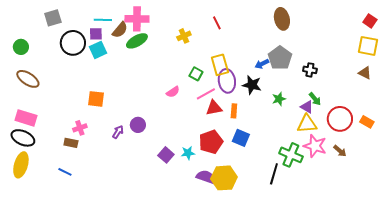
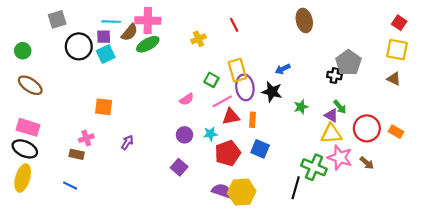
gray pentagon: (280, 58) -> (348, 63), moved
purple circle: (138, 125) -> (184, 135), moved
cyan star: (188, 153) -> (210, 134), moved

